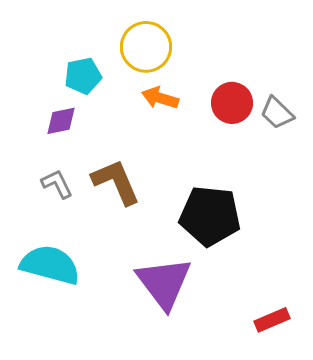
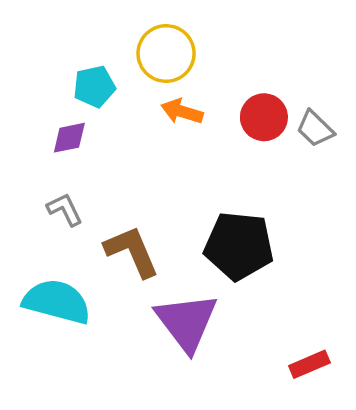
brown L-shape: (116, 182) -> (132, 252), moved

